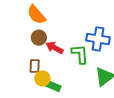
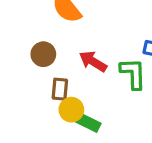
brown circle: (39, 38) -> (43, 54), moved

